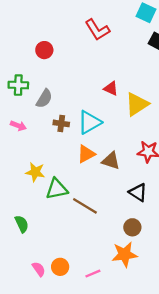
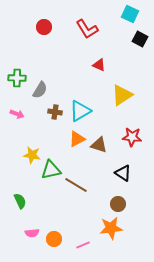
red circle: (44, 50) -> (44, 27), moved
red triangle: (111, 88) -> (99, 65), moved
pink semicircle: (39, 269) -> (32, 233), moved, turned 120

